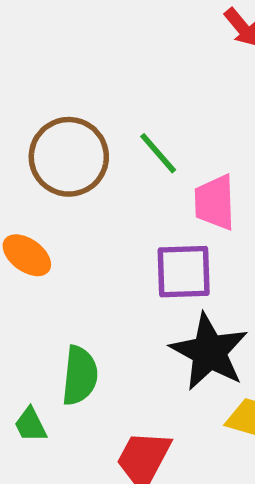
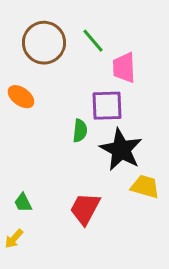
green semicircle: (80, 376) -> (80, 131), moved, size x0.7
green trapezoid: (31, 425) -> (23, 203), moved

